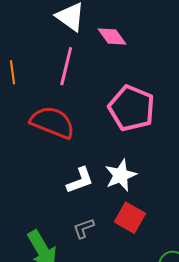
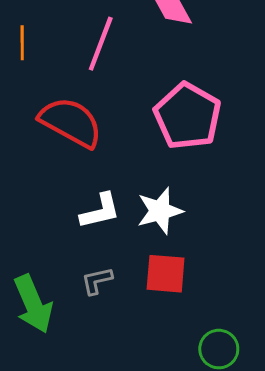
red square: (130, 218) -> (166, 274), turned -32

